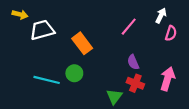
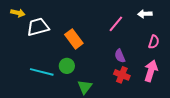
white arrow: (161, 16) -> (145, 14), turned -120
pink semicircle: (171, 33) -> (154, 42), moved
green triangle: (114, 97) -> (85, 87), moved

